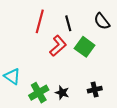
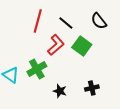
black line: (68, 23) -> (66, 23), turned -35
green cross: (39, 93) -> (37, 69), moved

